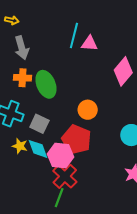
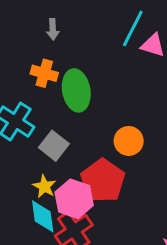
gray arrow: (22, 48) -> (53, 29), size x0.6
yellow star: (20, 146) -> (44, 187), moved
cyan diamond: (38, 149) -> (43, 216), moved

